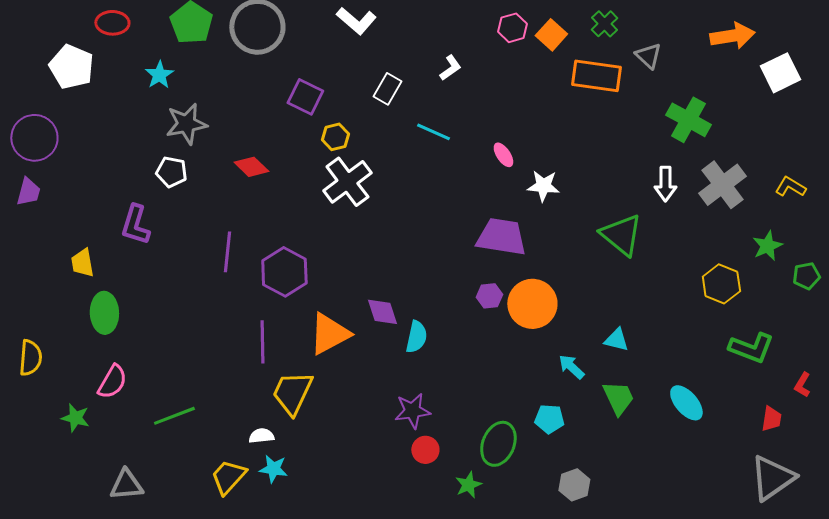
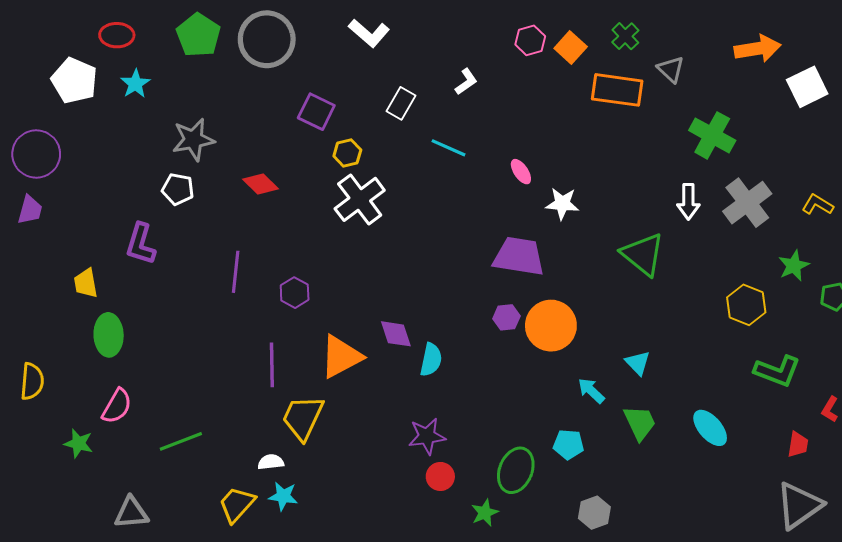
cyan star: (159, 75) -> (135, 84), moved
purple hexagon: (284, 272) -> (295, 293), size x0.6
cyan triangle: (616, 340) -> (638, 363), turned 32

